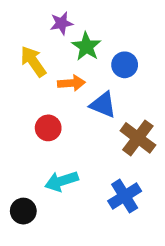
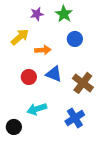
green star: (86, 47) -> (64, 14), moved
yellow arrow: (33, 61) -> (20, 37), turned 84
blue triangle: (103, 105) -> (54, 74), moved

